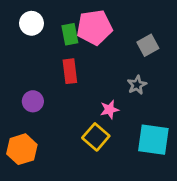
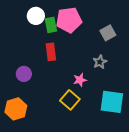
white circle: (31, 23) -> (36, 16), moved

